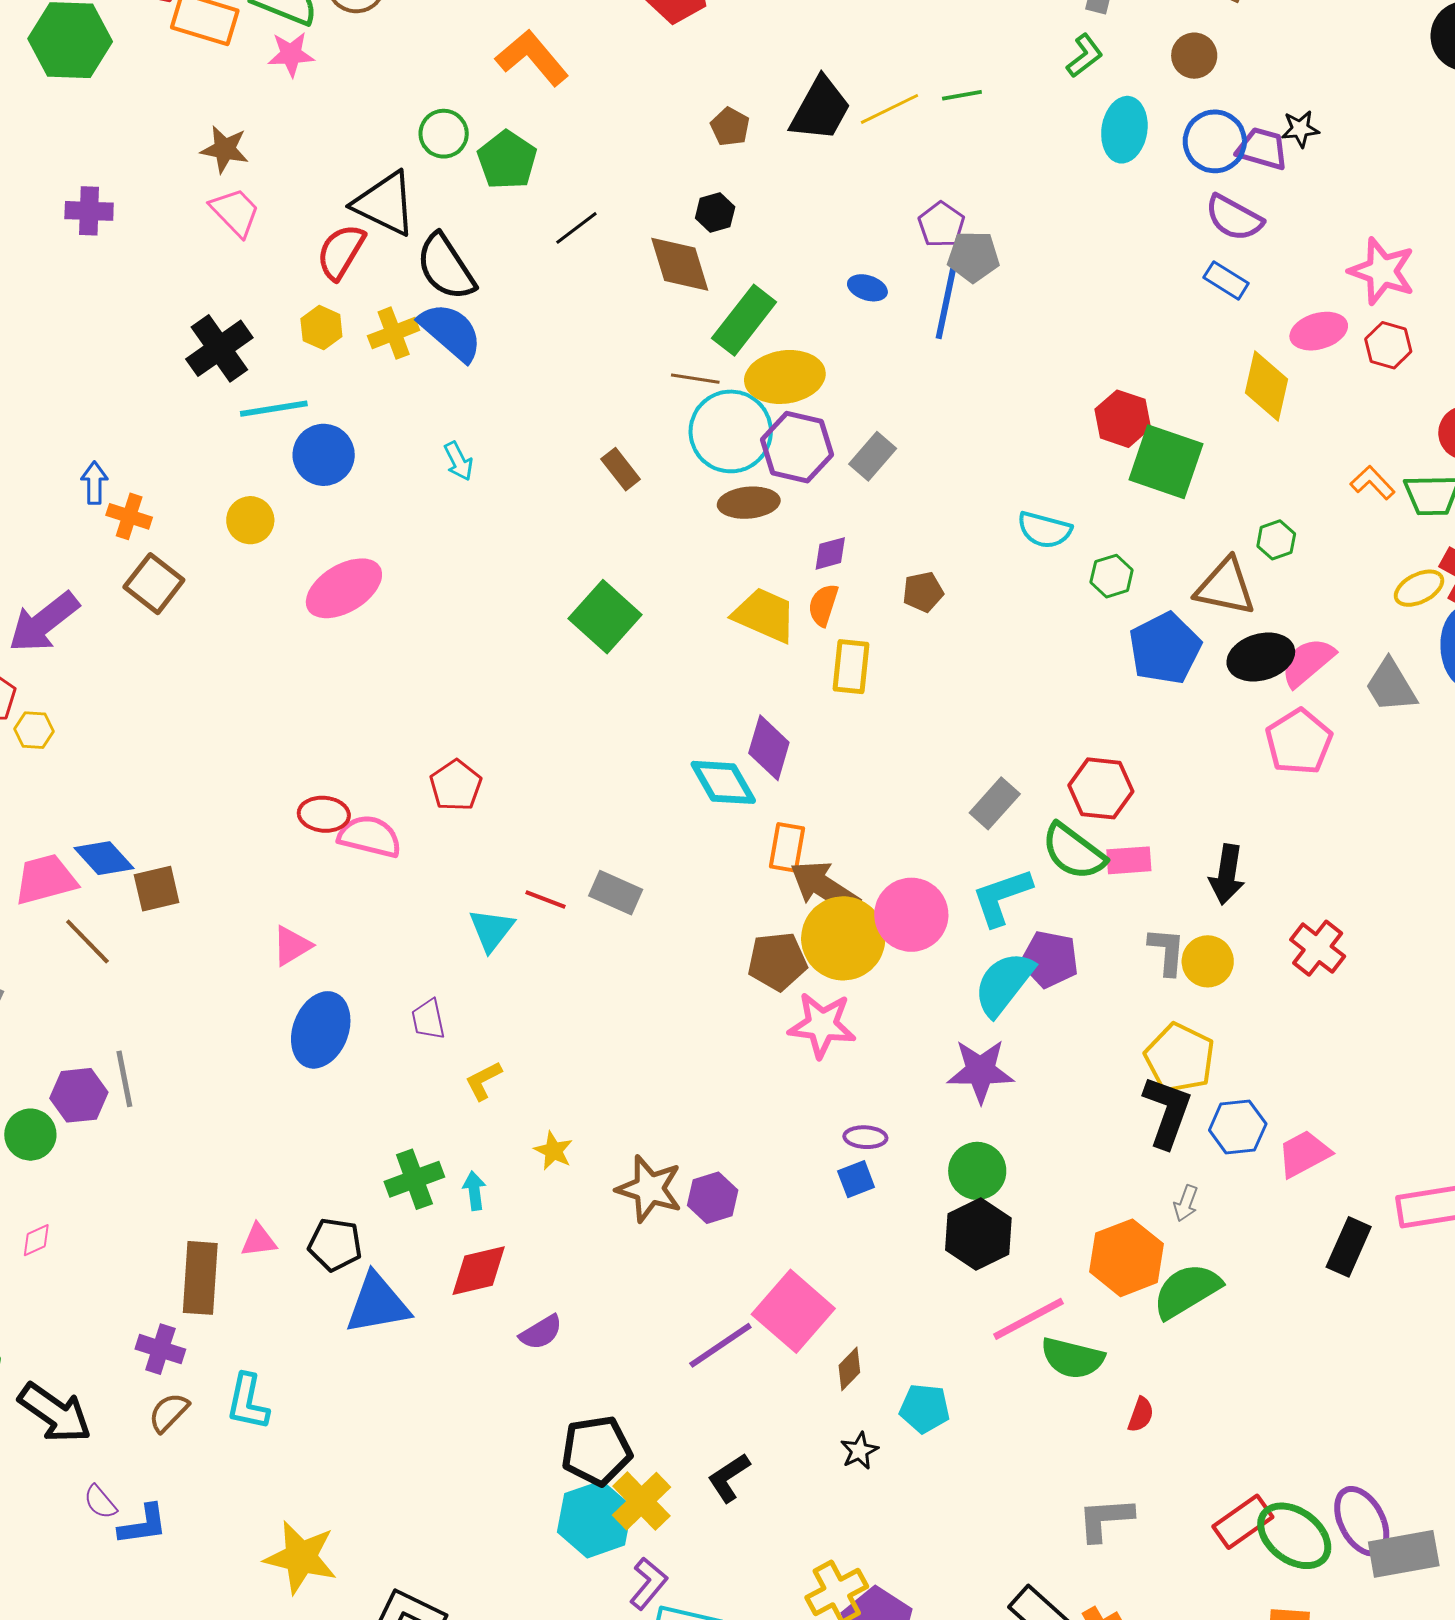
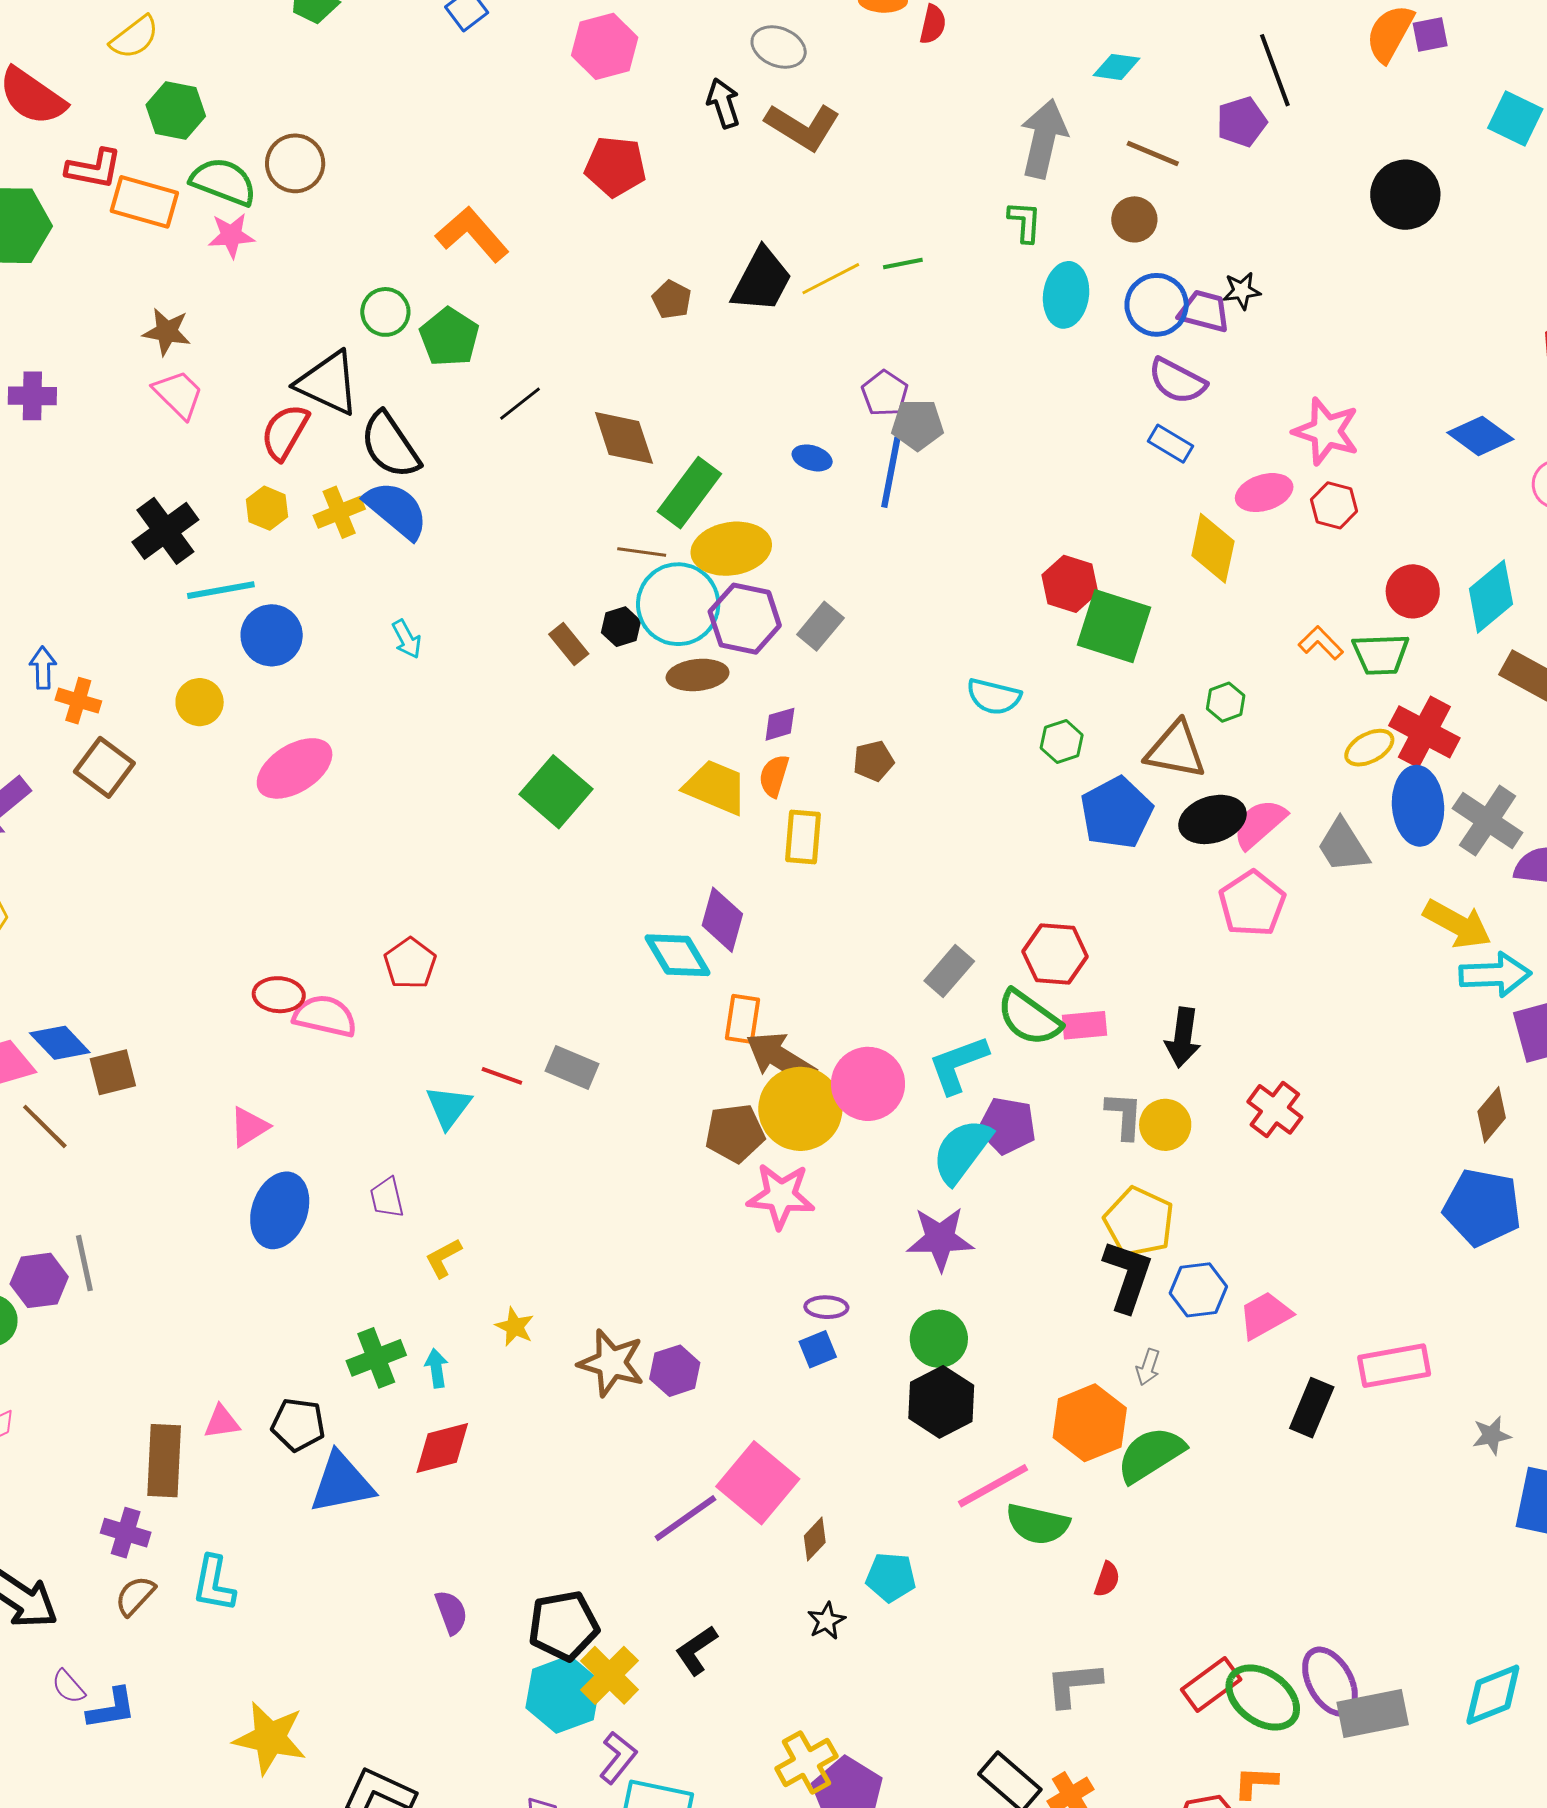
green L-shape: (1085, 56) -> (1025, 222), turned -48
black hexagon: (715, 213) -> (621, 627), moved
purple semicircle: (541, 1332) -> (451, 1612), moved, turned -78

